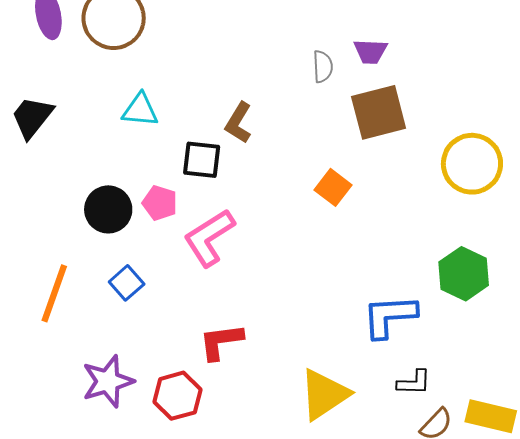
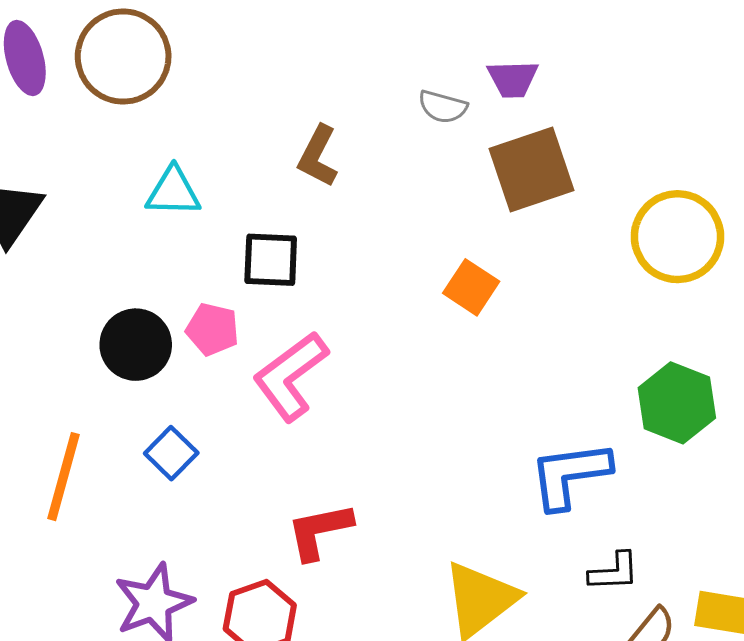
gray semicircle: (323, 67) -> (443, 107), turned 112
brown L-shape: (238, 123) -> (318, 156), moved

